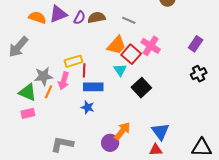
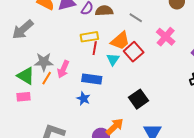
pink cross: (151, 46) -> (166, 37), moved
yellow rectangle: (73, 61) -> (89, 37), moved
red line: (84, 70) -> (95, 48), moved
cyan triangle: (120, 70) -> (113, 59), moved
black square: (141, 88) -> (138, 99), moved

